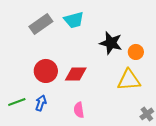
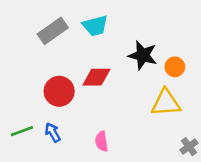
red diamond: (76, 74) -> (96, 77), moved
blue arrow: (41, 103) -> (53, 132), turned -49

